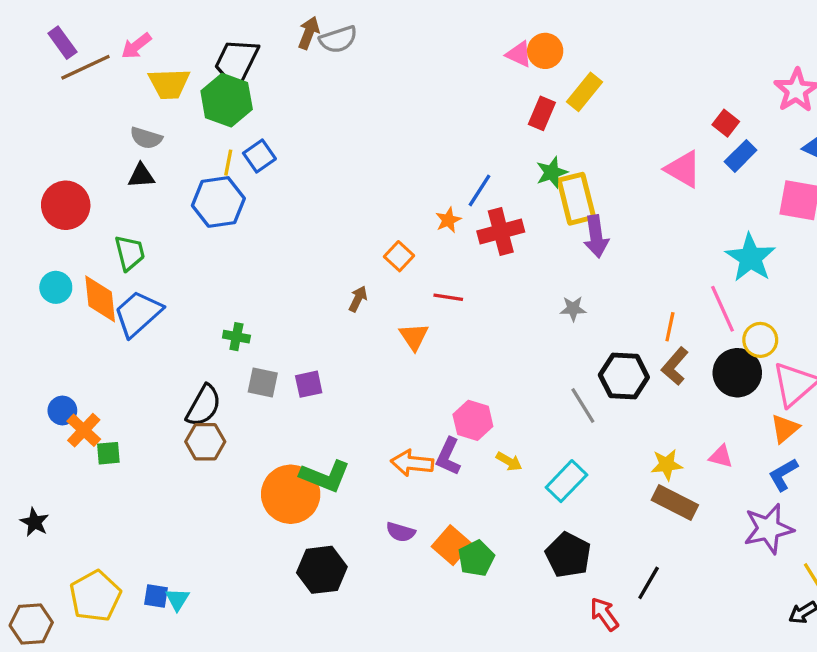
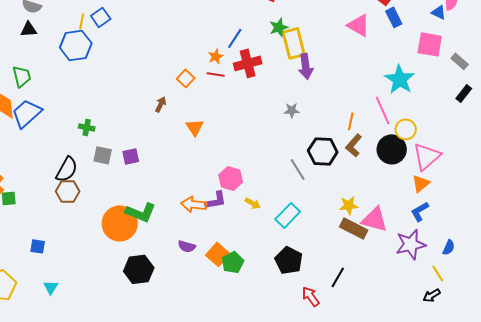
blue rectangle: (741, 156) -> (394, 17), turned -72
red line: (448, 297) -> (216, 74), moved
purple L-shape: (448, 456) -> (216, 200), turned -125
pink triangle: (721, 456) -> (375, 219), moved, size x1.8
blue square: (156, 596) -> (38, 246), moved

